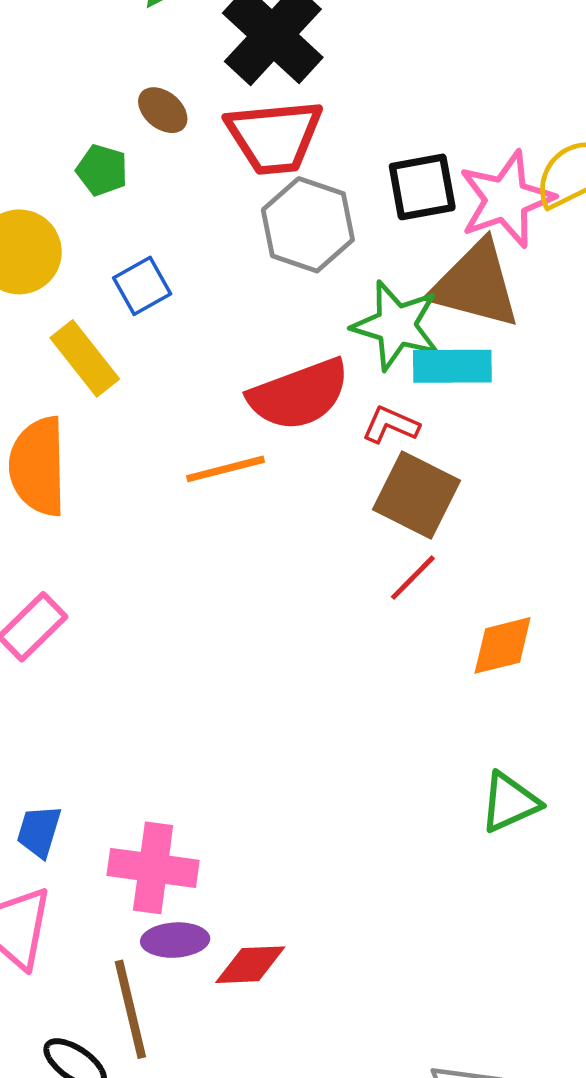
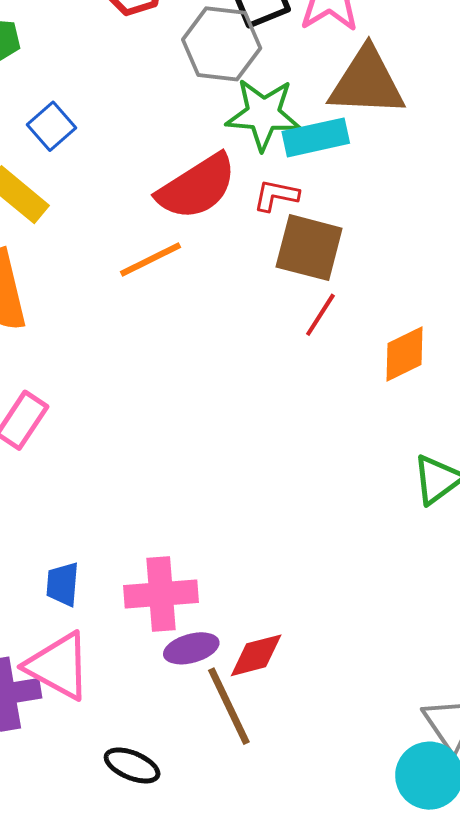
gray hexagon: (308, 225) -> (222, 44), moved
brown triangle: (475, 285) -> (367, 82), moved
brown line: (130, 1009) -> (229, 706), moved

